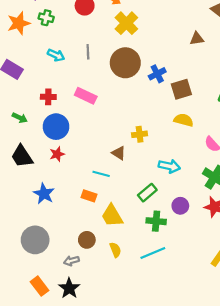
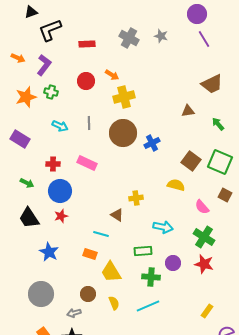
yellow cross: (126, 23) -> (124, 97), turned 30
brown square: (181, 89) -> (191, 161), moved, turned -36
green rectangle: (147, 193) -> (143, 251), turned 36

